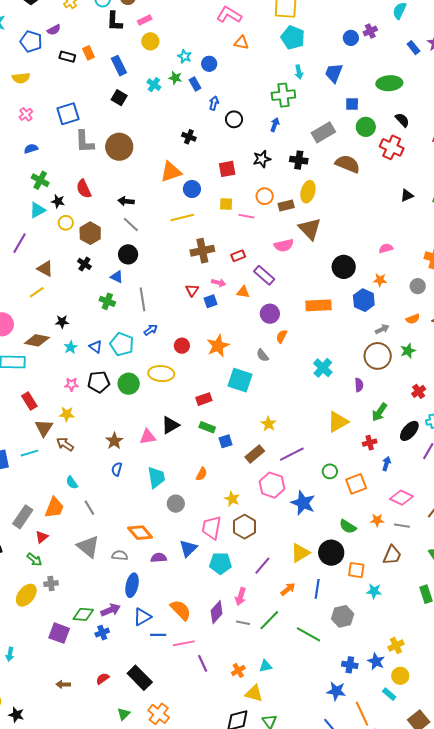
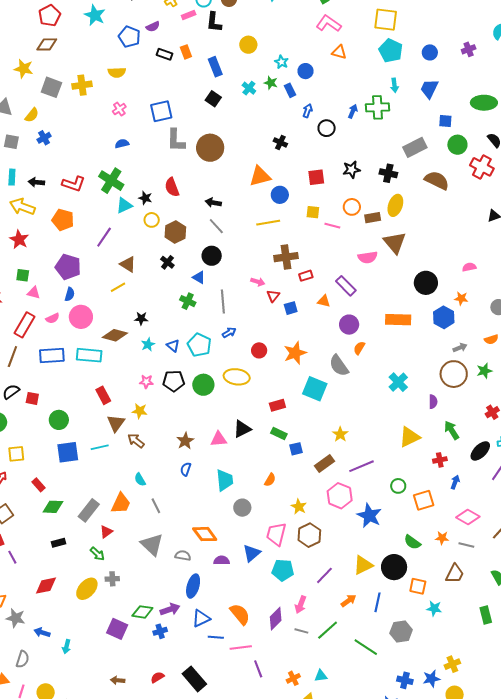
pink rectangle: (145, 20) -> (189, 15), moved
blue circle: (351, 38) -> (430, 52), moved
blue arrow: (275, 125) -> (353, 111), moved
green cross: (40, 180) -> (111, 181), moved, size x1.4
red rectangle: (238, 256) -> (306, 276), moved
pink arrow: (219, 283) -> (258, 282), moved
gray semicircle: (262, 355) -> (339, 366), size x1.6
green arrow: (379, 412) -> (452, 430), turned 108
blue star: (376, 661) -> (431, 679), turned 30

